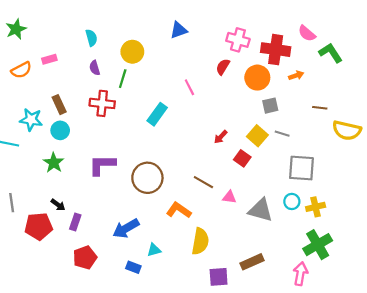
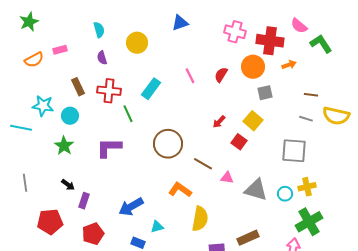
red semicircle: (223, 67) -> (221, 75), moved
green line: (123, 79) -> (128, 114), moved, turned -42
brown rectangle: (59, 105) -> (78, 87), moved
cyan rectangle: (157, 114) -> (151, 89), moved
gray line: (282, 134) -> (306, 119), moved
brown circle: (147, 178) -> (168, 144), moved
cyan circle: (292, 201) -> (285, 194), moved
red pentagon: (39, 226) -> (50, 222), moved

